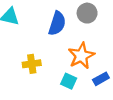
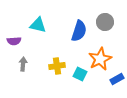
cyan square: (69, 81) -> (80, 74), moved

